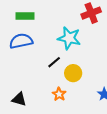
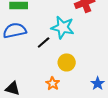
black line: (54, 62) -> (44, 42), moved

